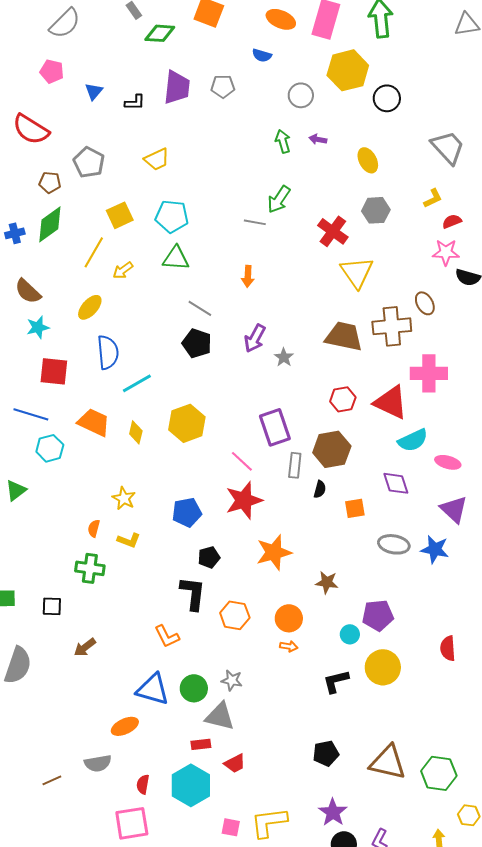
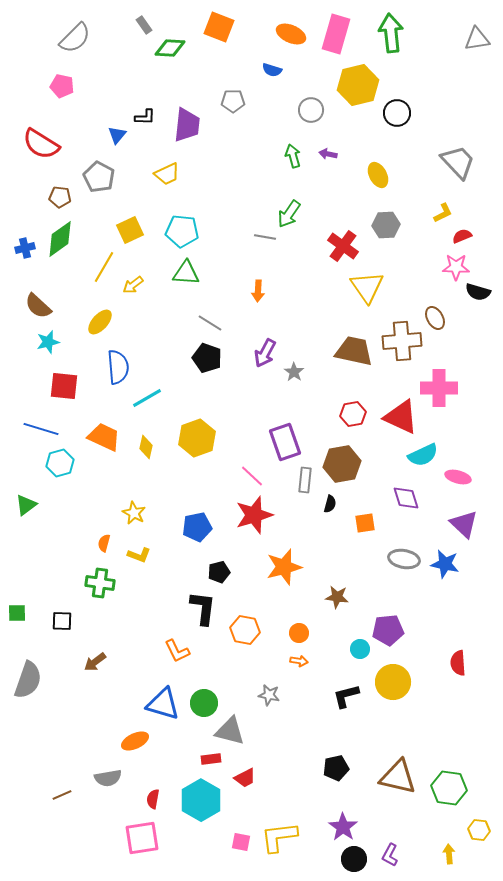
purple trapezoid: (177, 87) -> (187, 125), moved
blue triangle: (94, 91) -> (117, 135), moved
orange circle: (289, 618) -> (299, 633), size x0.7
gray star: (232, 680) -> (269, 695), moved

